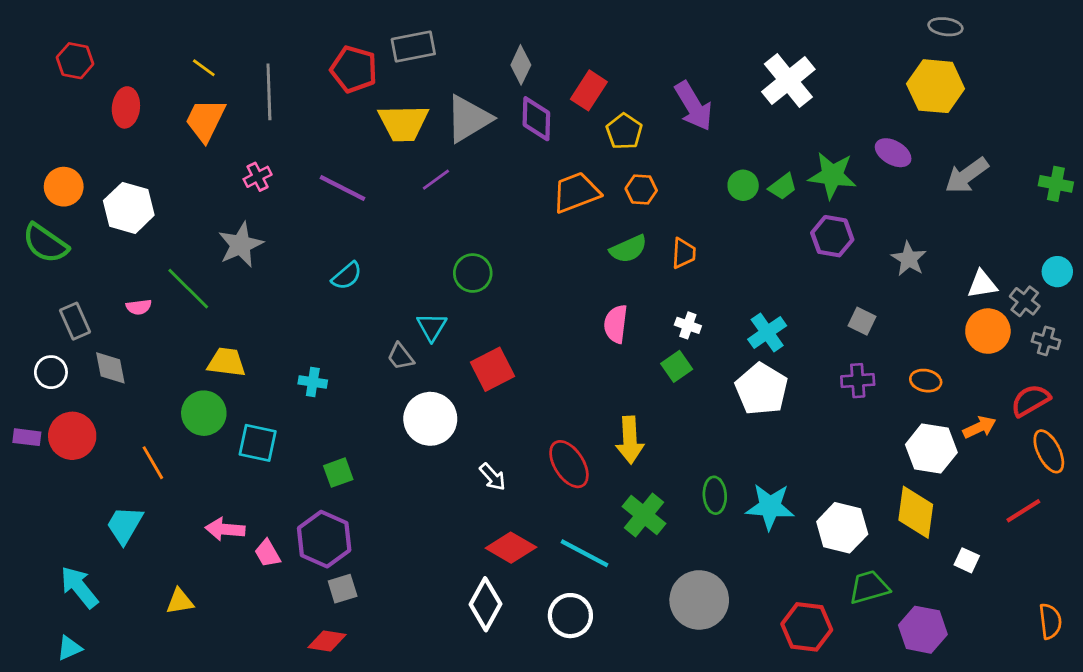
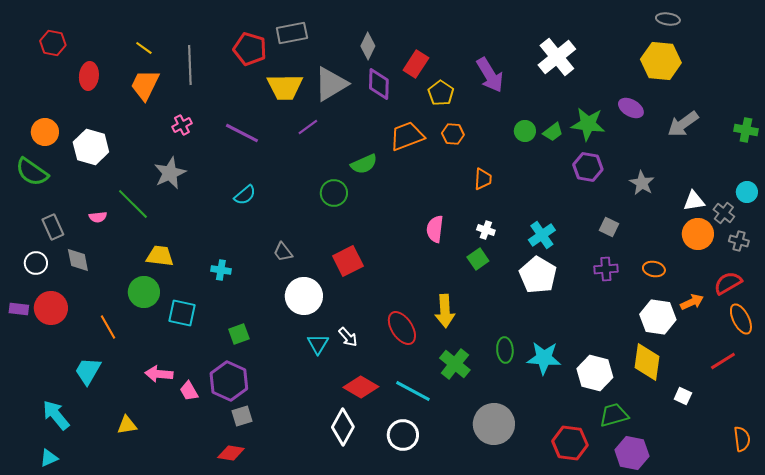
green semicircle: (628, 249) -> (364, 164), moved
cyan triangle: (432, 327) -> (318, 344), moved
purple hexagon: (923, 630) -> (632, 453), moved

